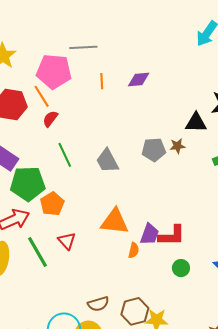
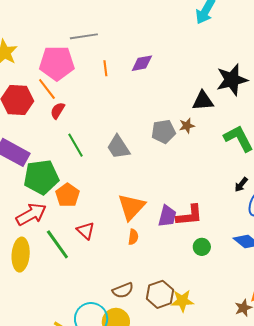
orange triangle: (115, 222) -> (131, 207), turned -48
orange semicircle: (134, 250) -> (133, 237), moved

